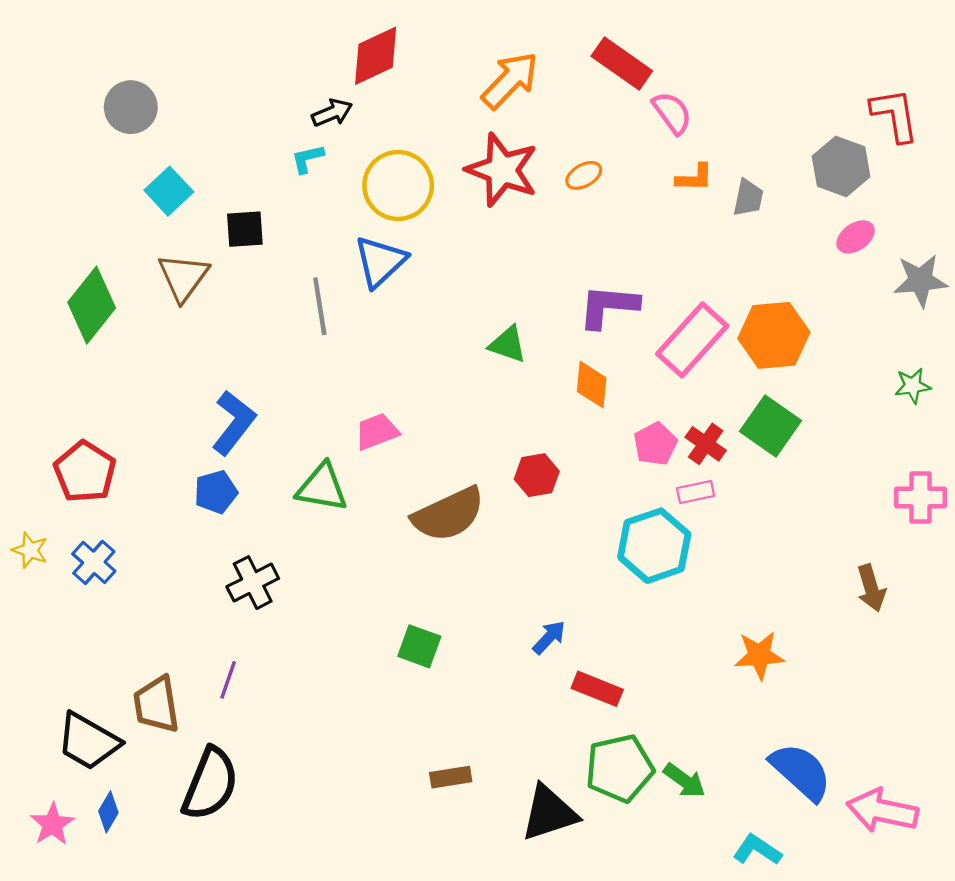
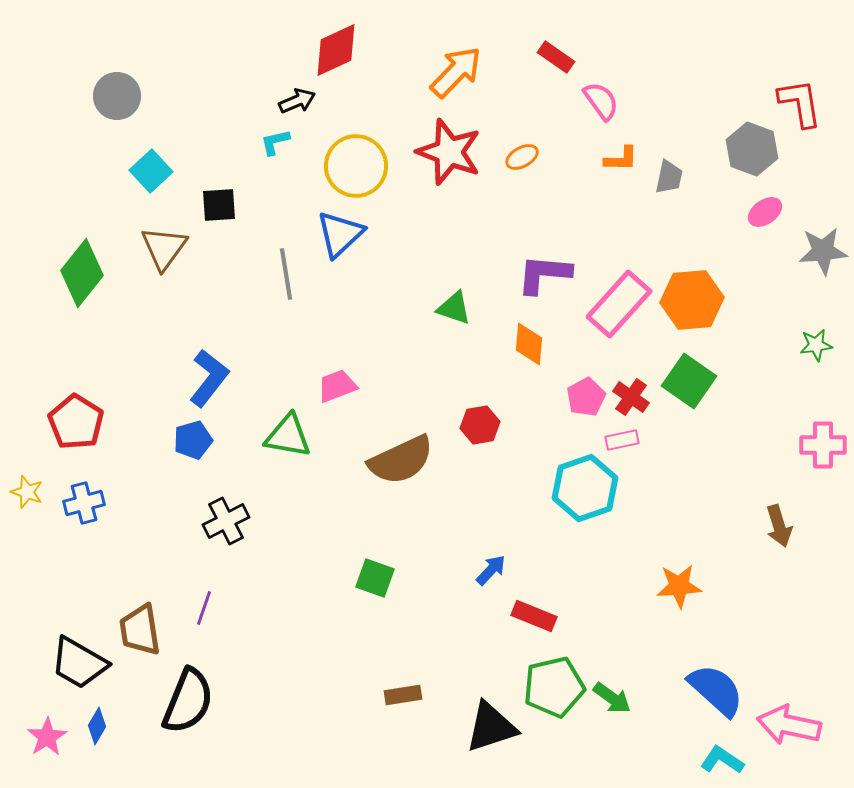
red rectangle: (622, 64) -> (556, 57), size x0.7
blue cross: (94, 562) -> (84, 503), turned 33
cyan L-shape: (757, 850) -> (722, 760), moved

